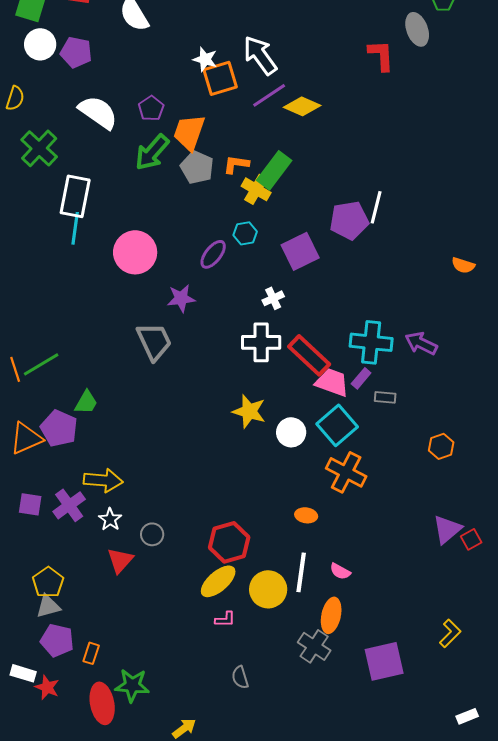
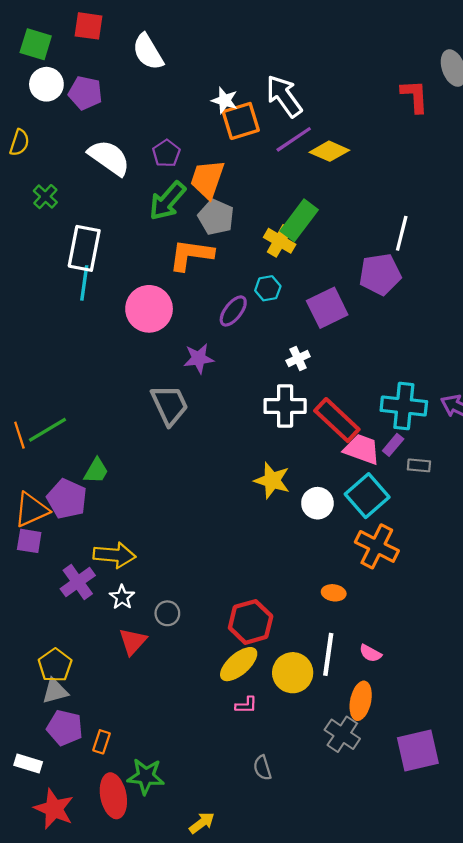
green cross: (39, 148) -> (45, 197), size x0.6
orange L-shape: (236, 164) -> (191, 255), moved, size x1.6
white line: (376, 207) -> (402, 233), moved
purple square: (30, 504) -> (29, 541), moved
red star: (47, 687) -> (54, 809), moved, size x1.5

